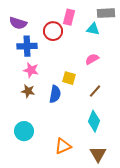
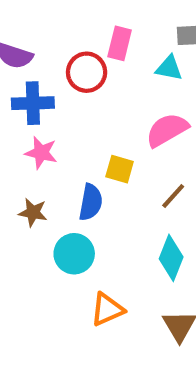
pink semicircle: (92, 59) -> (167, 130), size x1.5
brown star: (28, 91) -> (33, 212), moved
cyan circle: (24, 131) -> (74, 254), moved

